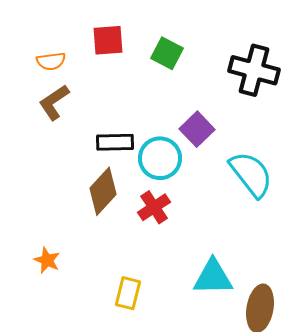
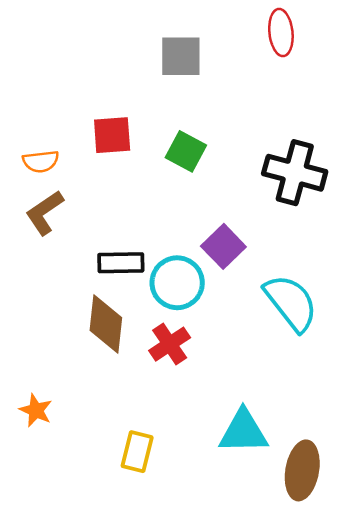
brown diamond: (103, 191) -> (106, 324), turned -36

